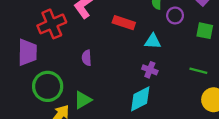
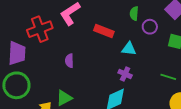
green circle: (48, 86) -> (16, 85), moved

